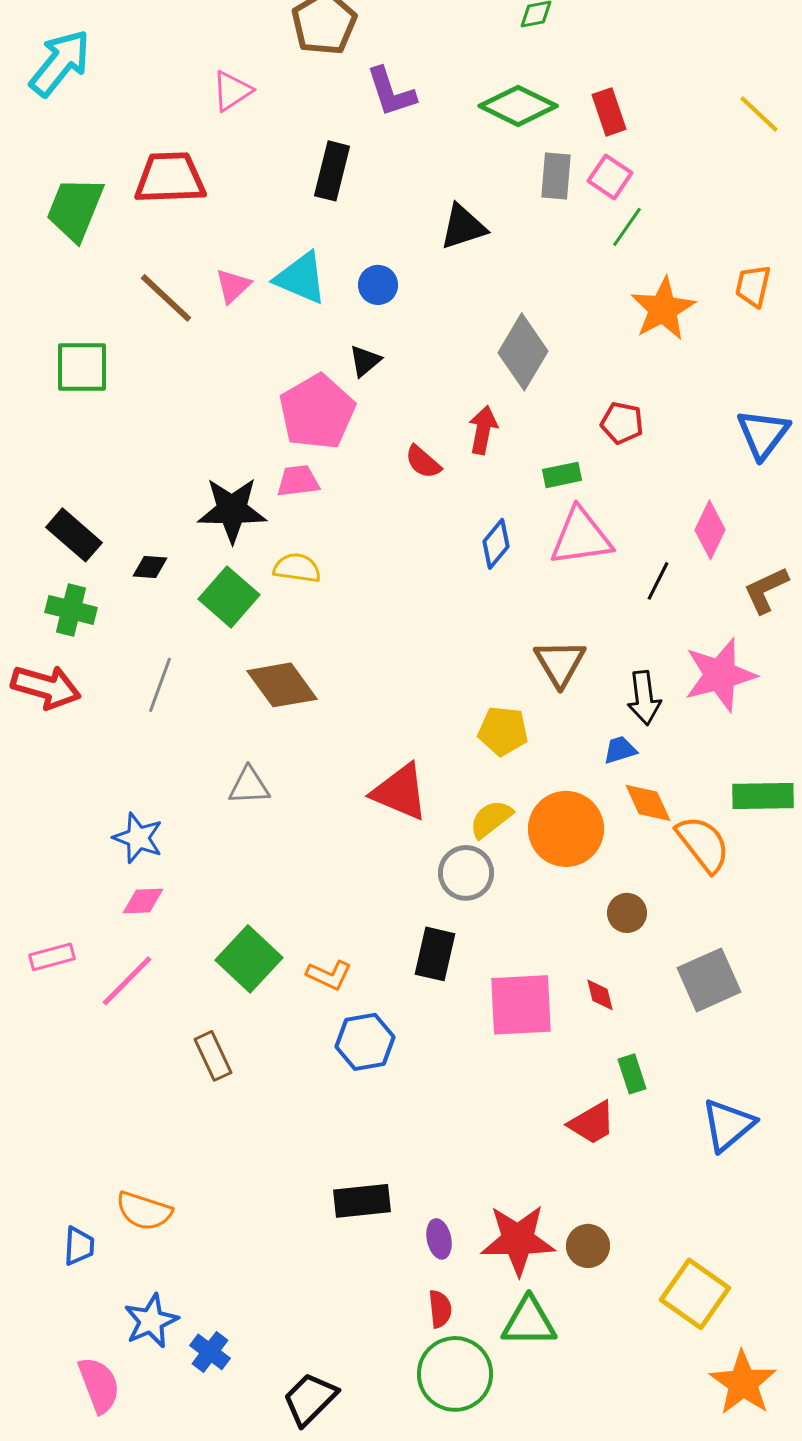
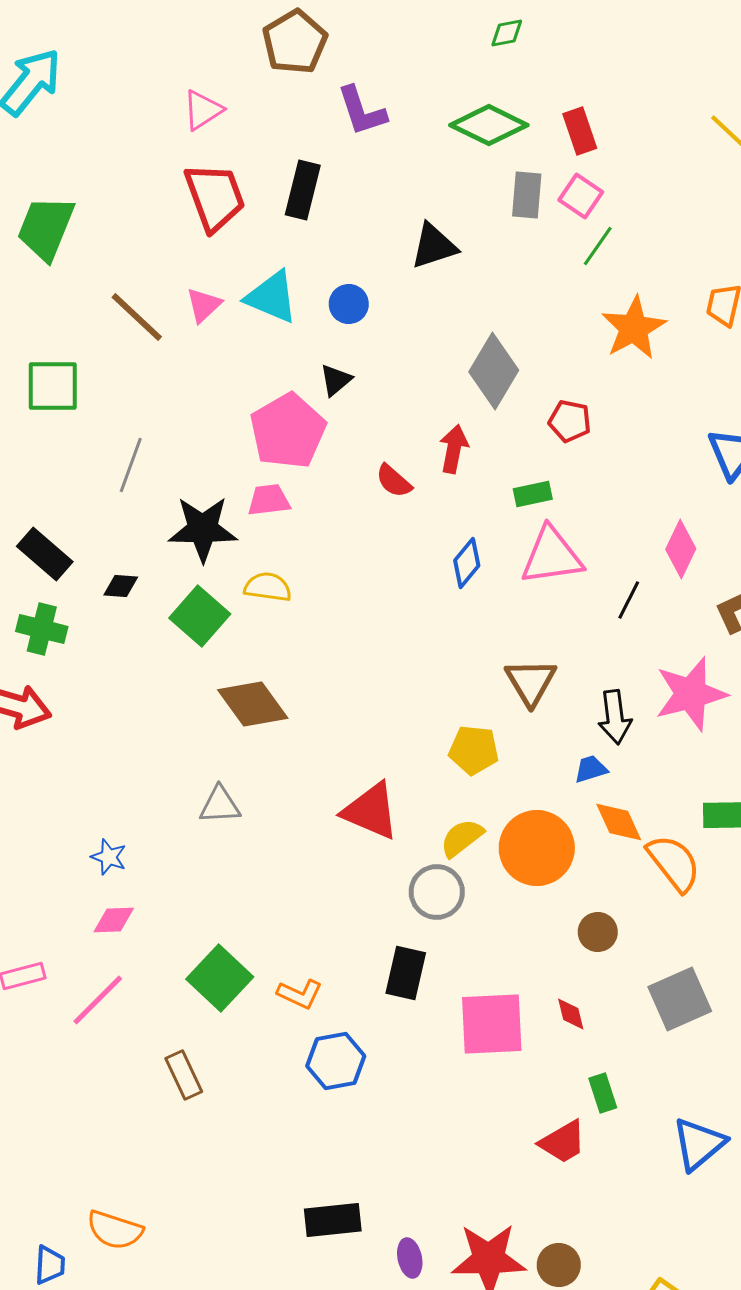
red trapezoid: (170, 178) -> (215, 197), moved, turned 72
red pentagon: (622, 423) -> (570, 421), moved
gray line: (160, 685) -> (131, 465), moved
blue star: (138, 838) -> (109, 857), size x0.7

